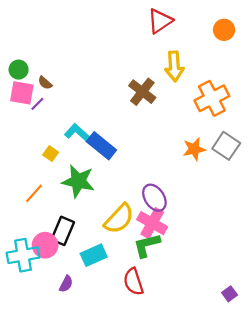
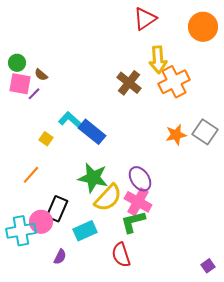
orange circle: (224, 30) -> (203, 27), size x1.5
orange cross: (212, 98) -> (174, 82), moved
green star: (78, 181) -> (93, 178), moved

